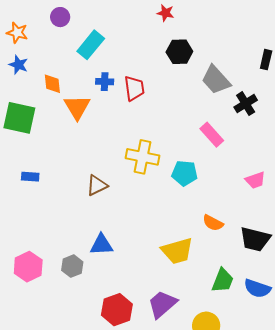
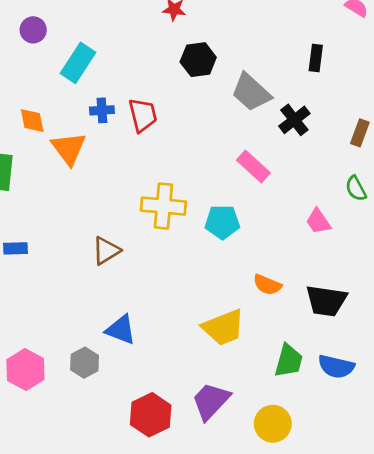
pink trapezoid: (255, 180) -> (318, 221), turned 80
blue triangle: (101, 245) -> (121, 330), turned 30

